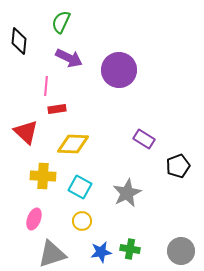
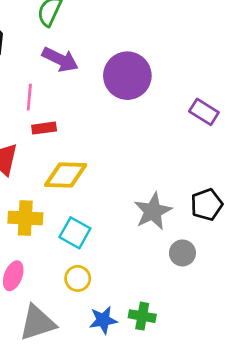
purple rectangle: (144, 139) -> (204, 112), moved
gray star: (127, 193) -> (153, 211), moved
gray circle: (181, 251) -> (182, 253), moved, size x0.7

